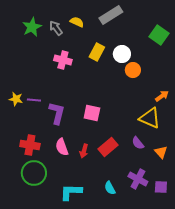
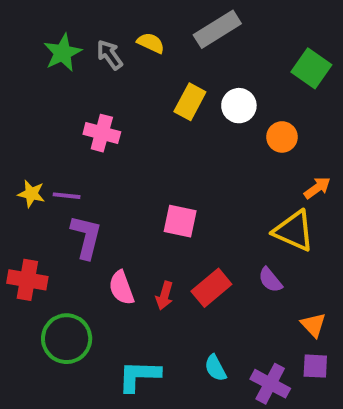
pink cross: (63, 60) -> (102, 133), moved
orange circle: (133, 70) -> (282, 137), moved
purple L-shape: (57, 113) -> (86, 237), moved
red cross: (30, 145) -> (27, 280), moved
orange triangle: (161, 152) -> (313, 325), moved
purple cross: (138, 179) -> (270, 384), moved

